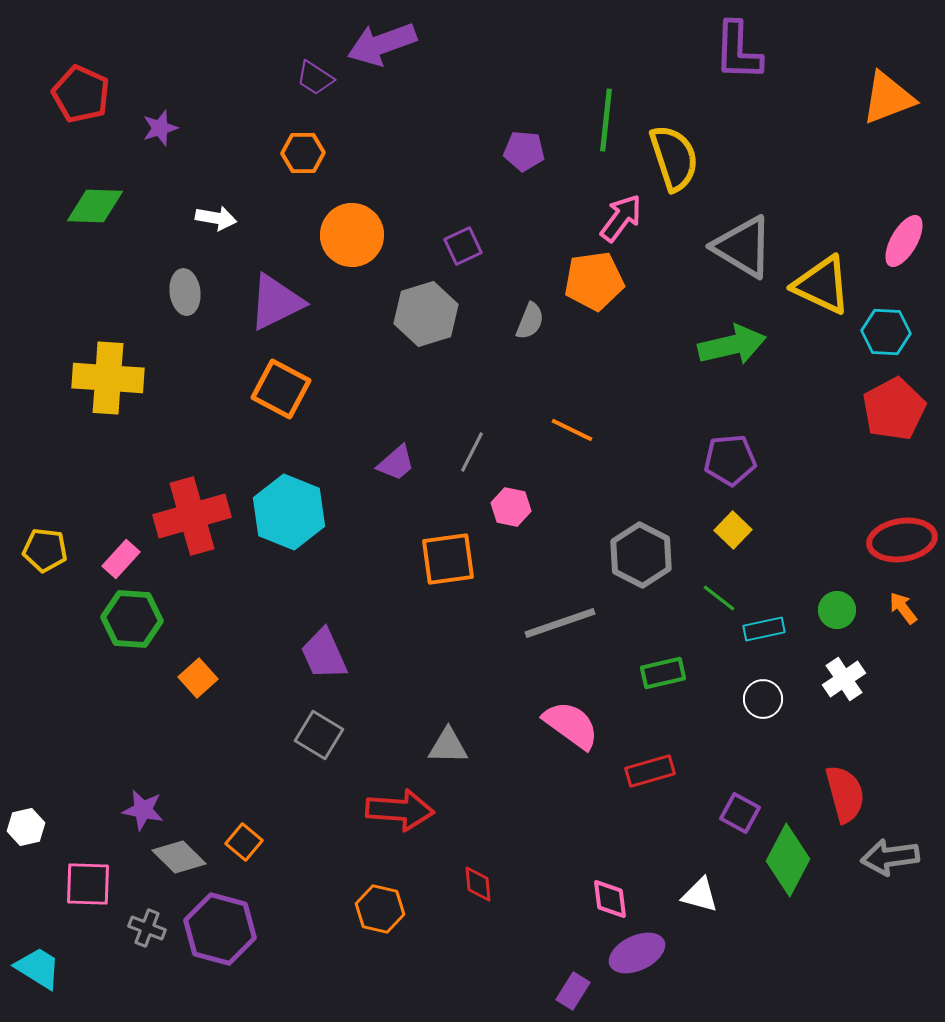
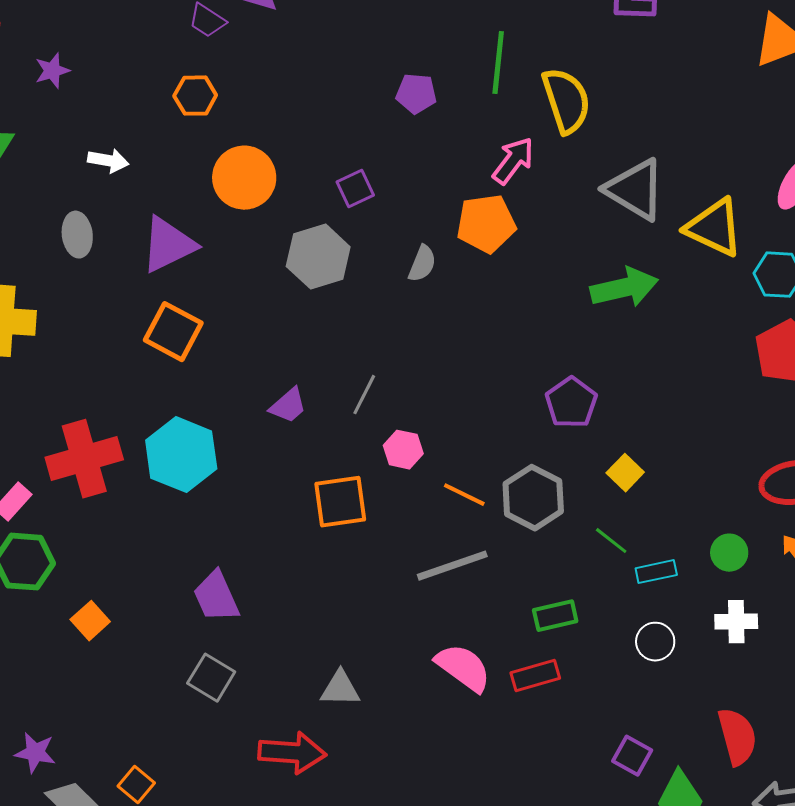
orange line: (572, 430) -> (464, 495), moved
purple pentagon: (730, 460) -> (571, 403), moved, turned -30
white cross: (844, 679) -> (736, 622), turned 33
red rectangle: (650, 771) -> (535, 676), moved

